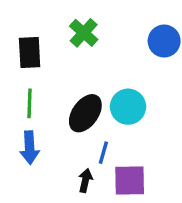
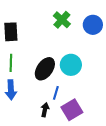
green cross: (84, 33) -> (62, 20), moved
purple square: (130, 181) -> (72, 110), turned -30

